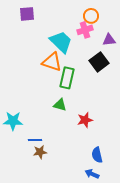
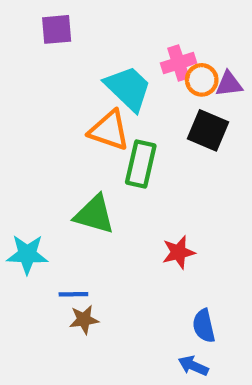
orange circle: (91, 16) -> (202, 80), moved
black square: (99, 62) -> (208, 130), turned -30
green triangle: (60, 105) -> (94, 214), moved, size x1.5

